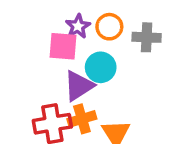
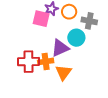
cyan circle: (101, 67) -> (76, 38), moved
purple triangle: (79, 86) -> (60, 48), moved

